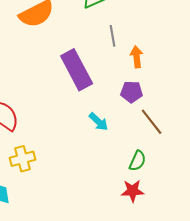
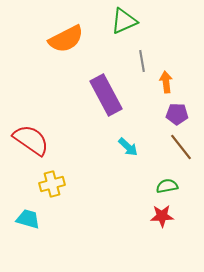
purple pentagon: (132, 92) -> (177, 114), moved
green semicircle: (138, 161) -> (167, 186), turned -125

